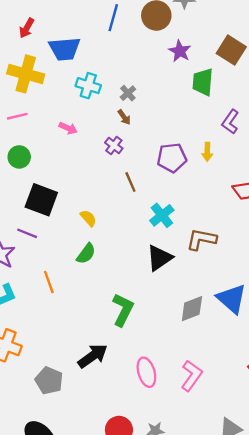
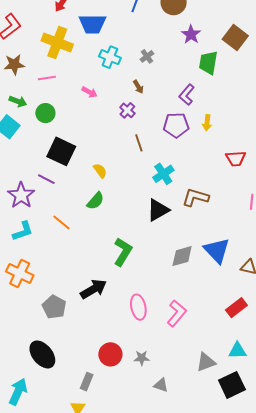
gray cross: (128, 93) -> (147, 56), moved
purple L-shape: (230, 122) -> (187, 95), moved
orange line: (49, 282) -> (61, 222), turned -36

